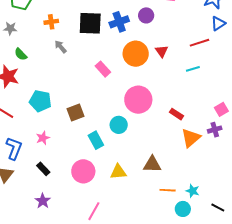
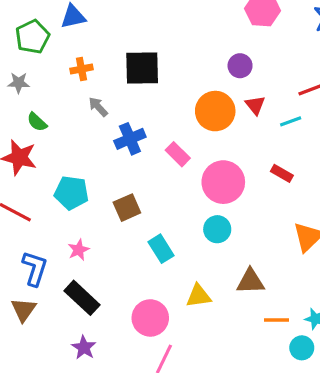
purple circle: (146, 15) -> (240, 66), moved
blue cross: (119, 22) -> (130, 139), moved
pink rectangle: (103, 69) -> (178, 154), moved
cyan line: (193, 69) -> (291, 121), moved
red rectangle: (177, 114) -> (282, 173), moved
cyan circle: (119, 125) -> (217, 229), moved
black rectangle: (43, 169) -> (82, 298), size x1.6
pink circle: (83, 171) -> (150, 318), moved

